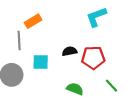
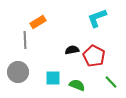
red pentagon: (93, 58) -> (94, 56), turned 30
cyan square: (41, 62) -> (53, 78), moved

